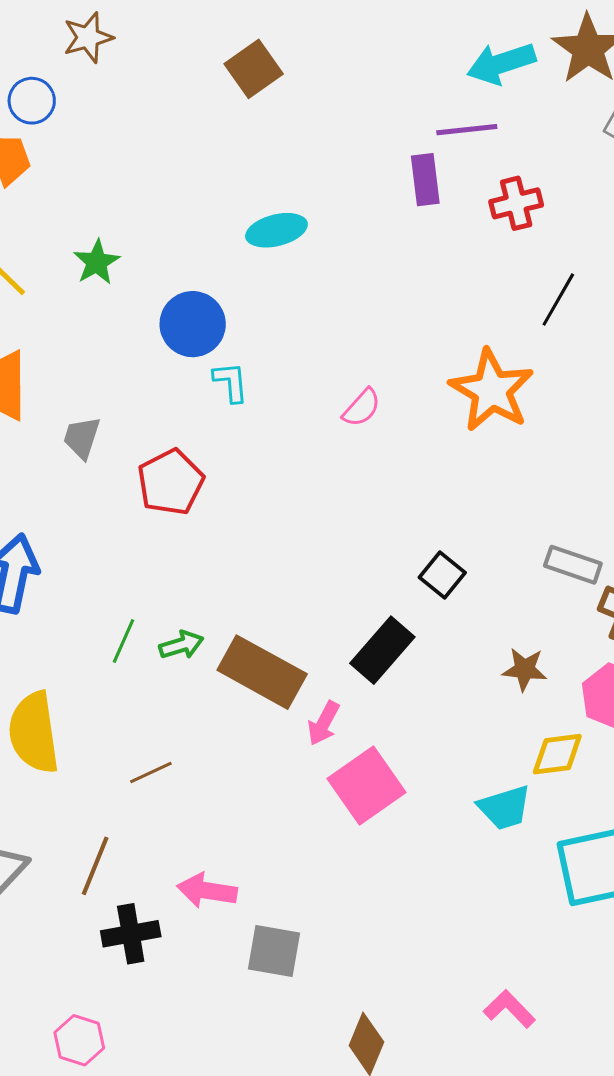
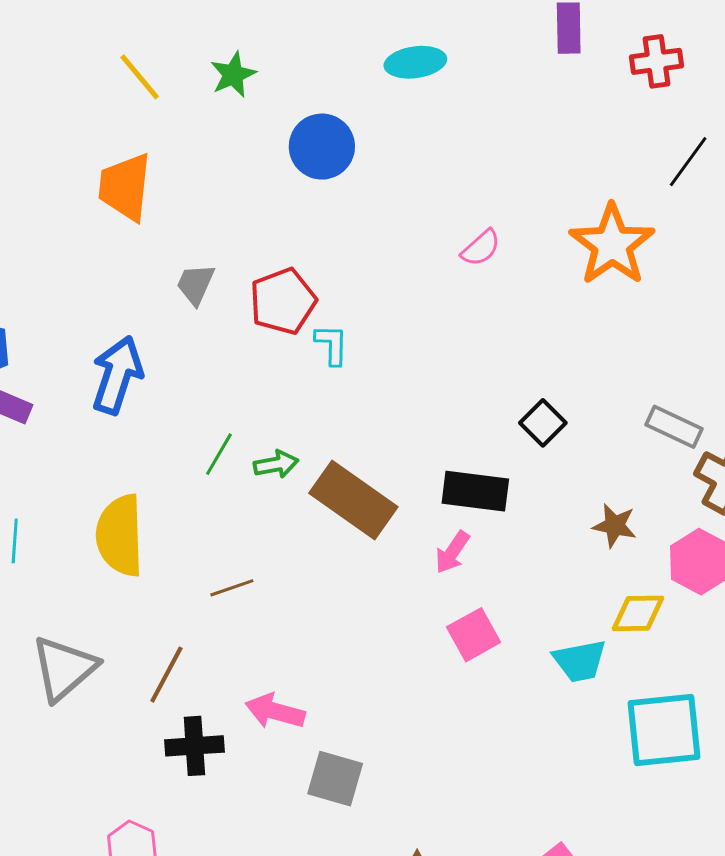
cyan L-shape: (231, 382) -> (332, 345), moved
gray trapezoid: (82, 438) -> (196, 284), moved
black rectangle: (382, 650) -> (475, 491), turned 50
pink arrow: (324, 723) -> (452, 552), moved
pink square: (367, 785) -> (474, 635), moved, size x0.7

